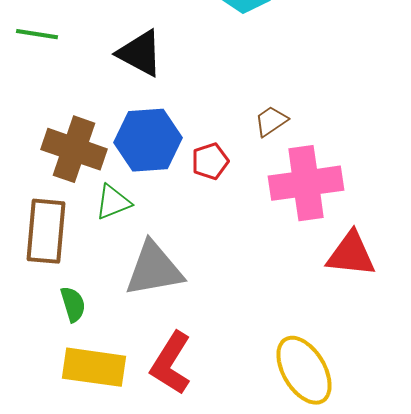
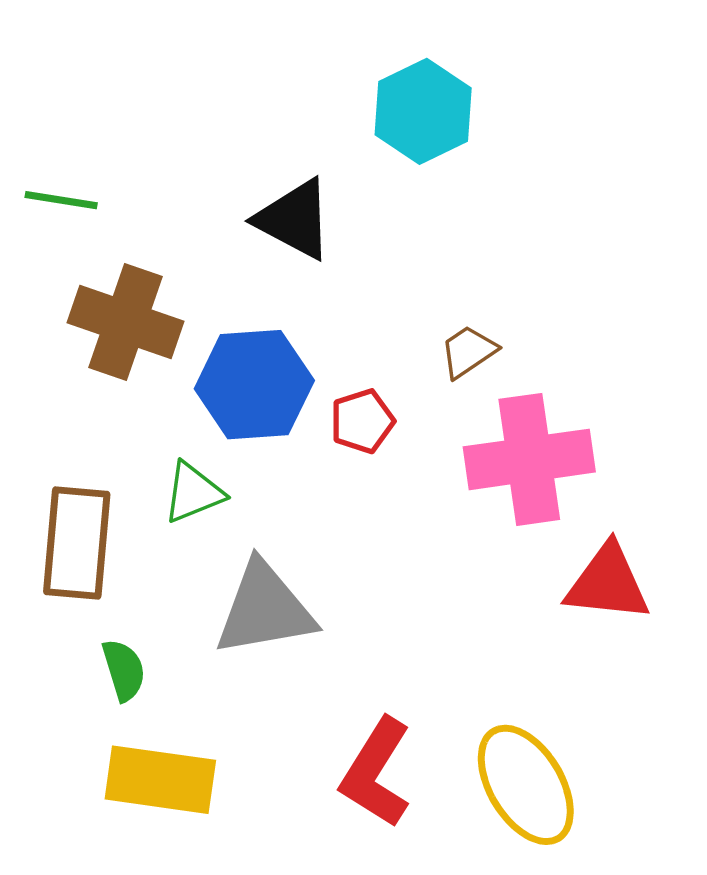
black triangle: (140, 53) -> (294, 219), moved
brown cross: (74, 149) -> (126, 322), moved
red L-shape: (171, 363) -> (376, 773), moved

